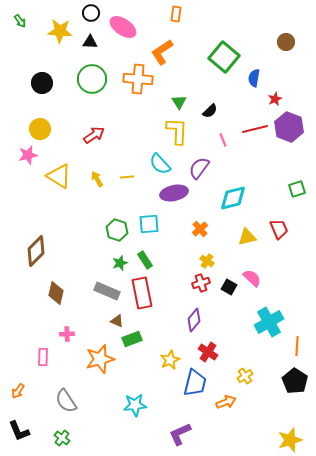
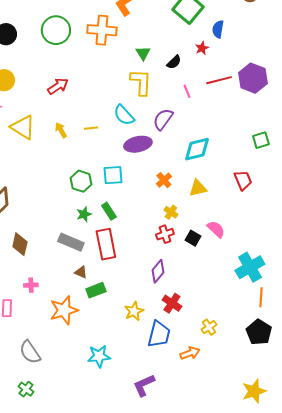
red star: (275, 99) -> (202, 48), moved
yellow triangle: (247, 237) -> (198, 188), moved
cyan cross: (269, 322) -> (250, 267), moved

